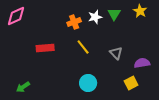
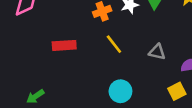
gray triangle: (116, 53) -> (157, 52), turned -32

